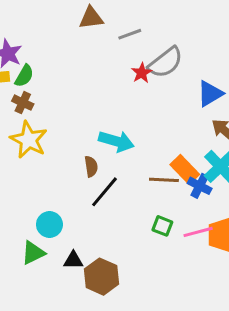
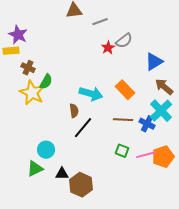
gray semicircle: (165, 62) -> (124, 41), size x0.7
green semicircle: (24, 76) -> (46, 82), moved
orange rectangle: (185, 169) -> (125, 90), moved

